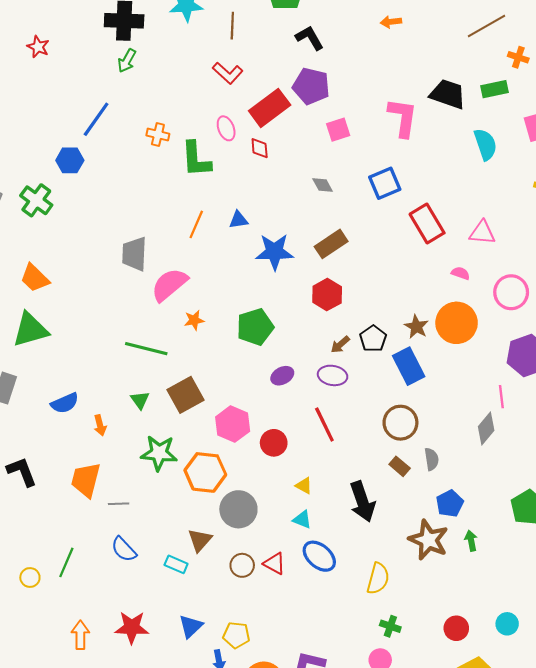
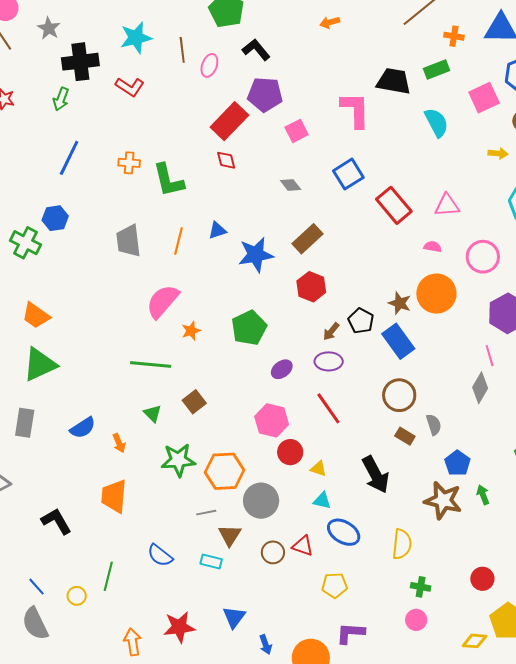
green arrow: (127, 61) -> (61, 99), moved
red L-shape: (228, 73) -> (130, 87), moved
pink ellipse: (226, 128) -> (209, 65), moved, turned 50
blue hexagon: (70, 160) -> (55, 218), moved
gray trapezoid: (134, 254) -> (128, 241), moved
brown square: (186, 395) -> (194, 402), size x0.7
pink hexagon: (233, 424) -> (272, 420), moved
red circle: (274, 443) -> (290, 452), moved
black L-shape: (22, 472) -> (56, 521), moved
gray line: (119, 504) -> (206, 513), moved
yellow pentagon: (236, 635) -> (335, 585), moved

